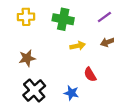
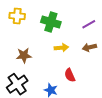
brown star: (27, 58) -> (24, 55), moved

